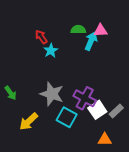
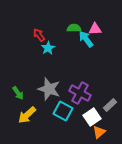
cyan arrow: (91, 41) -> (86, 39), turned -60
green arrow: (11, 93) -> (18, 93), moved
white square: (97, 110) -> (92, 117), moved
orange triangle: (105, 139) -> (99, 132), turned -40

